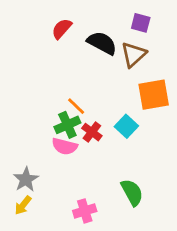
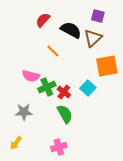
orange line: (76, 106) -> (53, 51), moved
pink semicircle: (65, 146) -> (31, 76), moved
gray star: (26, 179) -> (24, 112), moved, turned 30
green semicircle: (132, 192) -> (65, 114), moved

